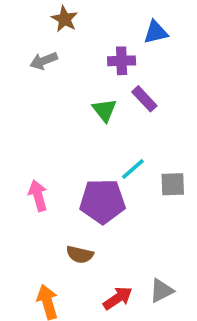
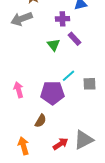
gray arrow: (44, 61) -> (22, 19), size x1.5
brown semicircle: (80, 254) -> (41, 121), turned -72
gray triangle: (161, 291) -> (84, 140), size x1.5

